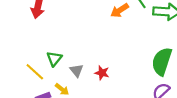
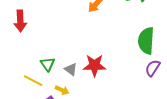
red star: (102, 73) -> (94, 65), size x1.6

